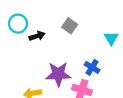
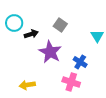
purple star: (58, 74) -> (50, 52), moved, turned 30

